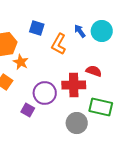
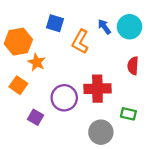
red semicircle: (94, 71) -> (133, 66), moved, turned -105
green rectangle: (101, 107) -> (128, 114), size x0.6
purple square: (28, 110) -> (36, 117), moved

